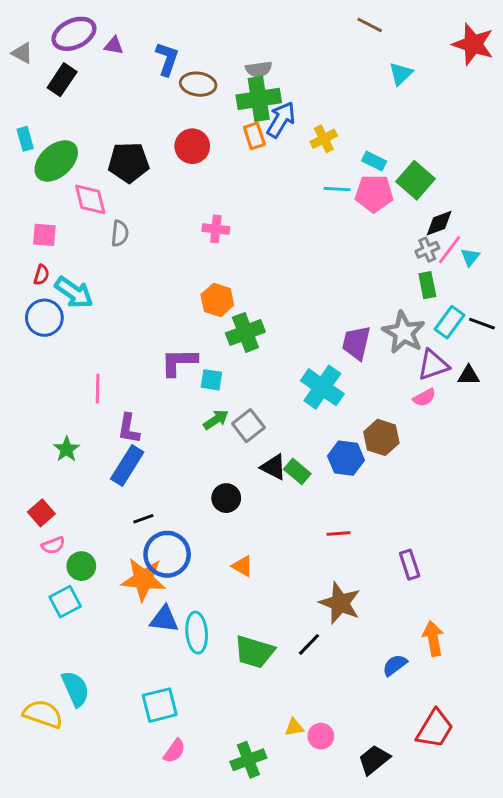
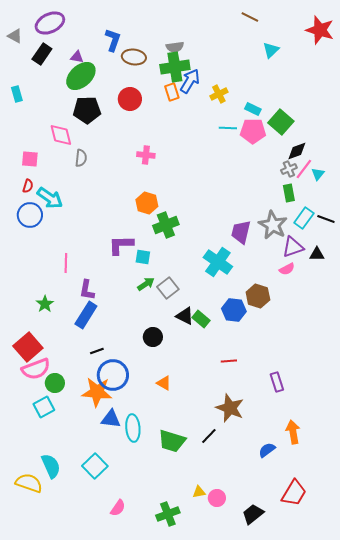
purple triangle: (114, 46) -> (77, 57), moved
green ellipse: (56, 161) -> (81, 76), moved
red square: (41, 513) -> (28, 347), size x1.6
pink semicircle: (53, 545) -> (36, 369), size x1.8
cyan square: (160, 705) -> (95, 466), moved, turned -30

